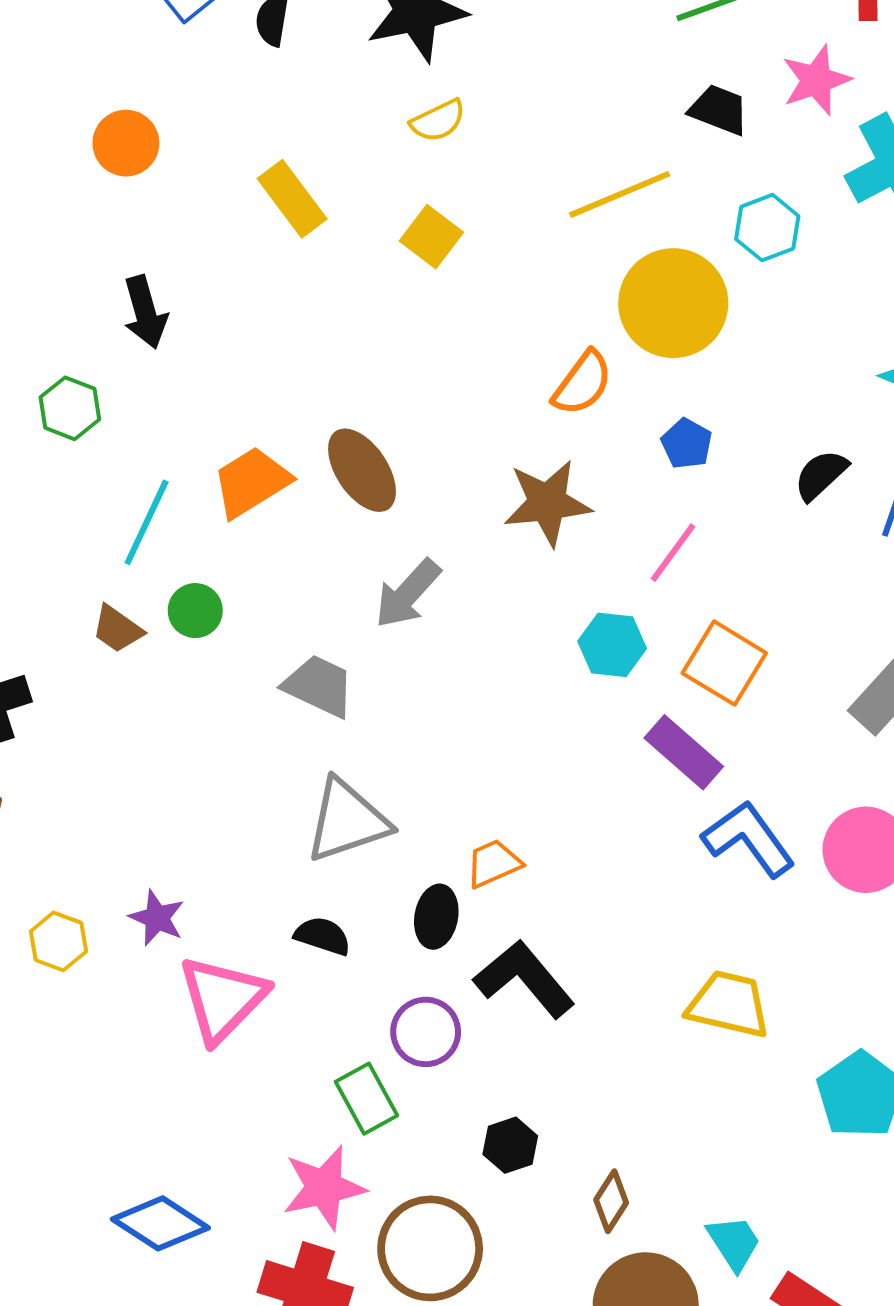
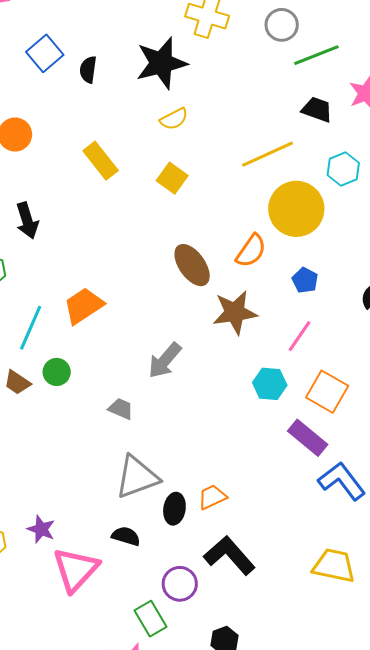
brown ellipse: (362, 470) -> (192, 265), moved
gray trapezoid: (319, 686) -> (121, 409), size x0.7
black ellipse: (436, 917) -> (174, 509), moved

